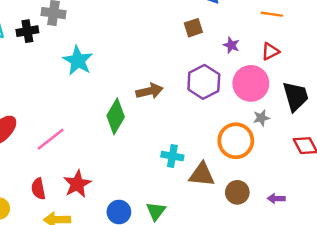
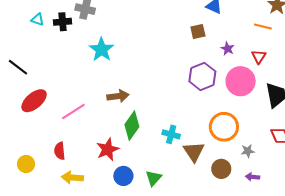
red triangle: (270, 51) -> (259, 57), turned -35
brown arrow: (149, 91) -> (118, 96), moved
green diamond: (116, 116) -> (132, 126), moved
gray star: (261, 118) -> (248, 151), moved
brown triangle: (202, 175) -> (194, 152), turned 45
red star: (77, 184) -> (108, 149), moved

